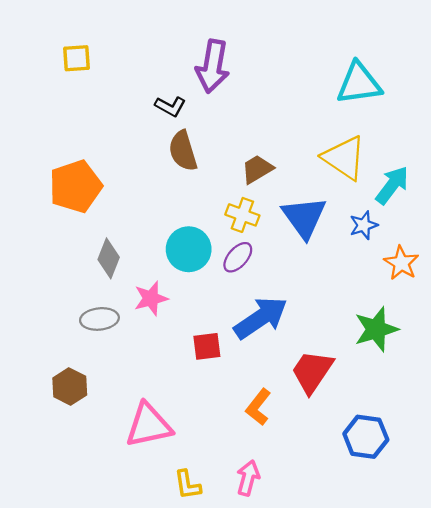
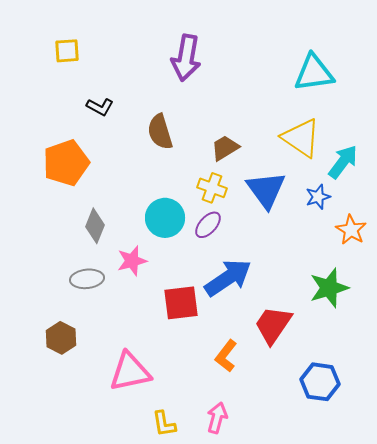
black L-shape: (170, 106) -> (100, 107), moved
red square: (207, 346) -> (181, 303), size x1.4

